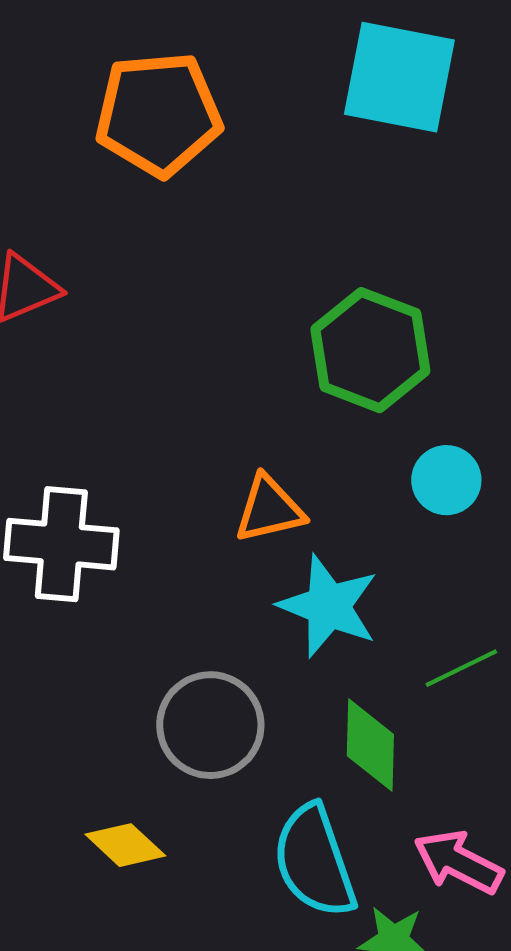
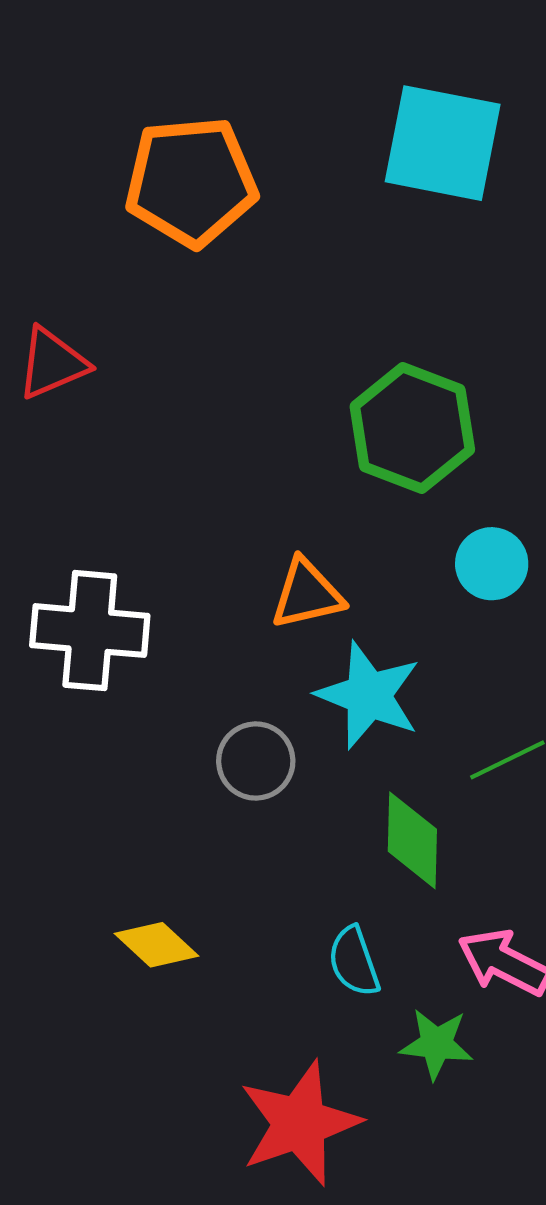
gray circle: (210, 725) -> (256, 761), moved, size x0.7
cyan semicircle: (314, 861) -> (354, 961), size x0.6

